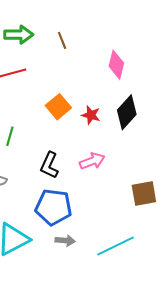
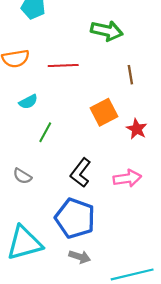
green arrow: (19, 35) -> (107, 31), moved
brown line: (62, 40) -> (130, 75), moved

